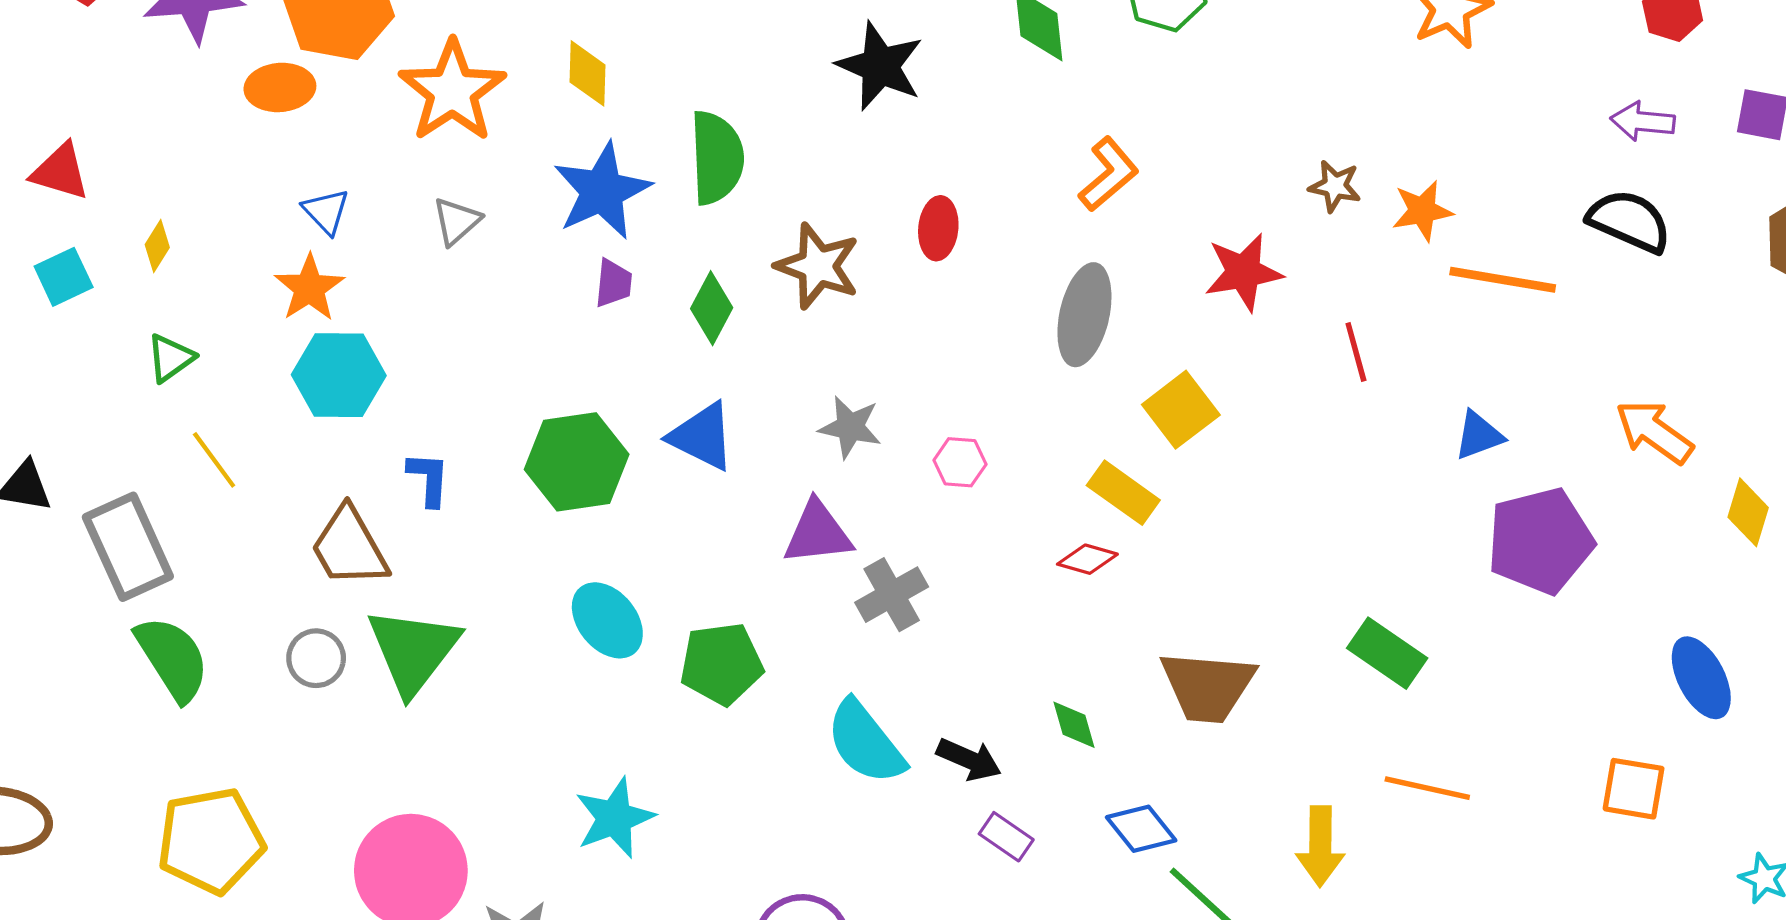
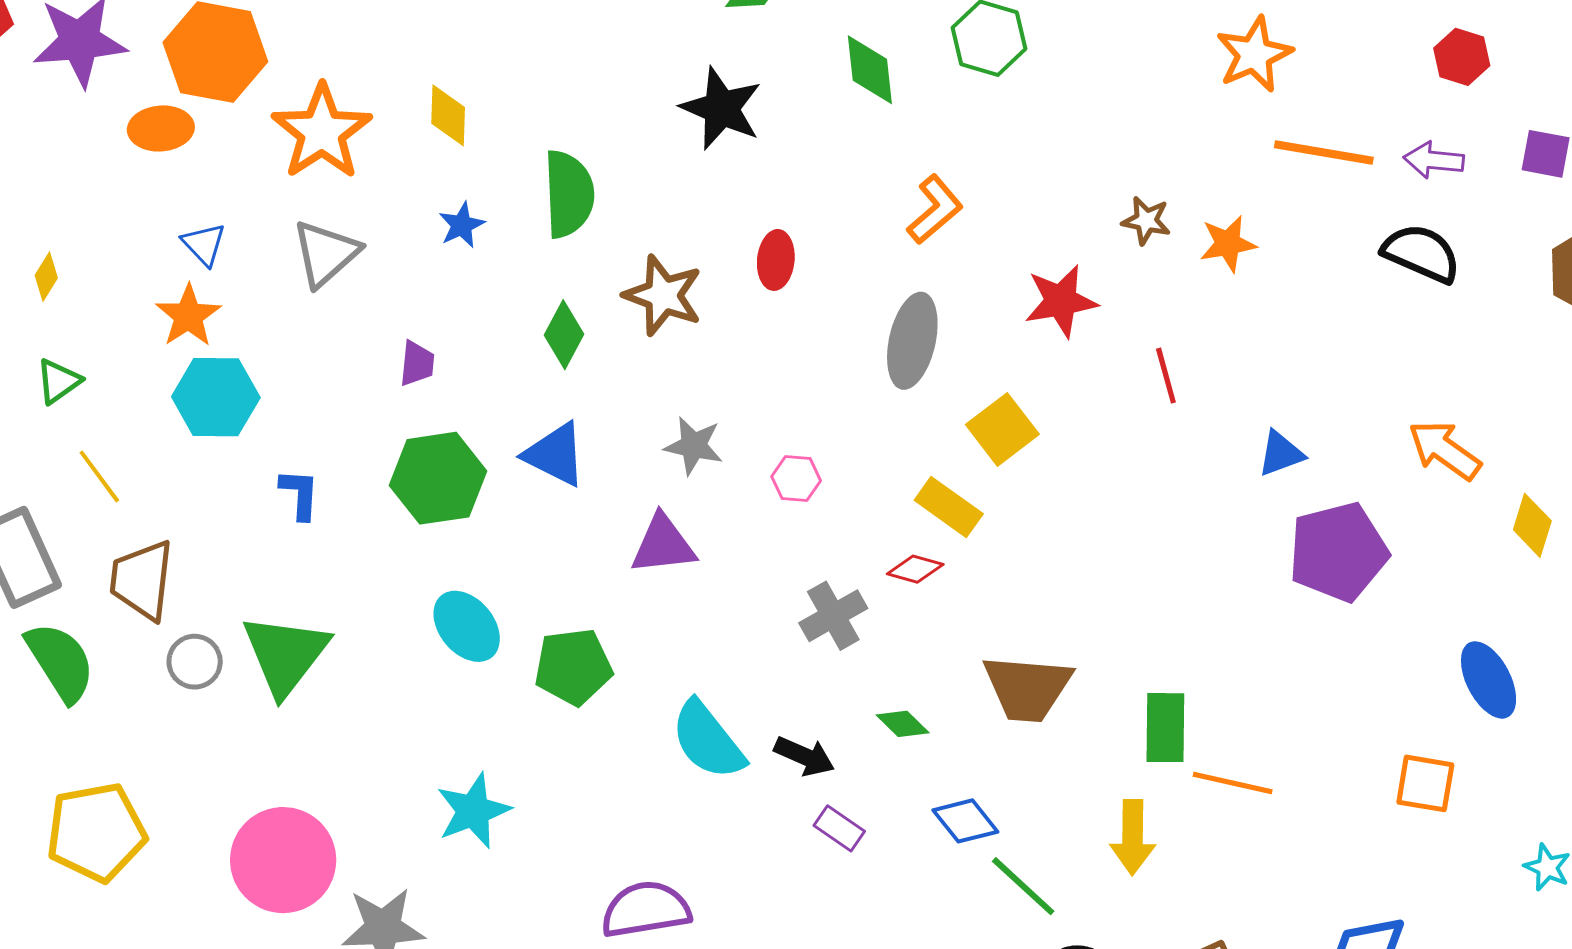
blue star: (602, 191) -> (462, 225), size x0.5
gray triangle: (456, 221) -> (326, 253), size x1.5
orange line: (1503, 280) -> (1324, 153), moved
purple trapezoid: (613, 283) -> (417, 363), moved
brown trapezoid: (349, 547) -> (142, 580), moved, turned 36
gray cross: (892, 595) -> (833, 616), moved
green rectangle: (1387, 653) -> (1165, 728), moved, turned 56
green diamond: (1074, 725) -> (903, 724), turned -30

